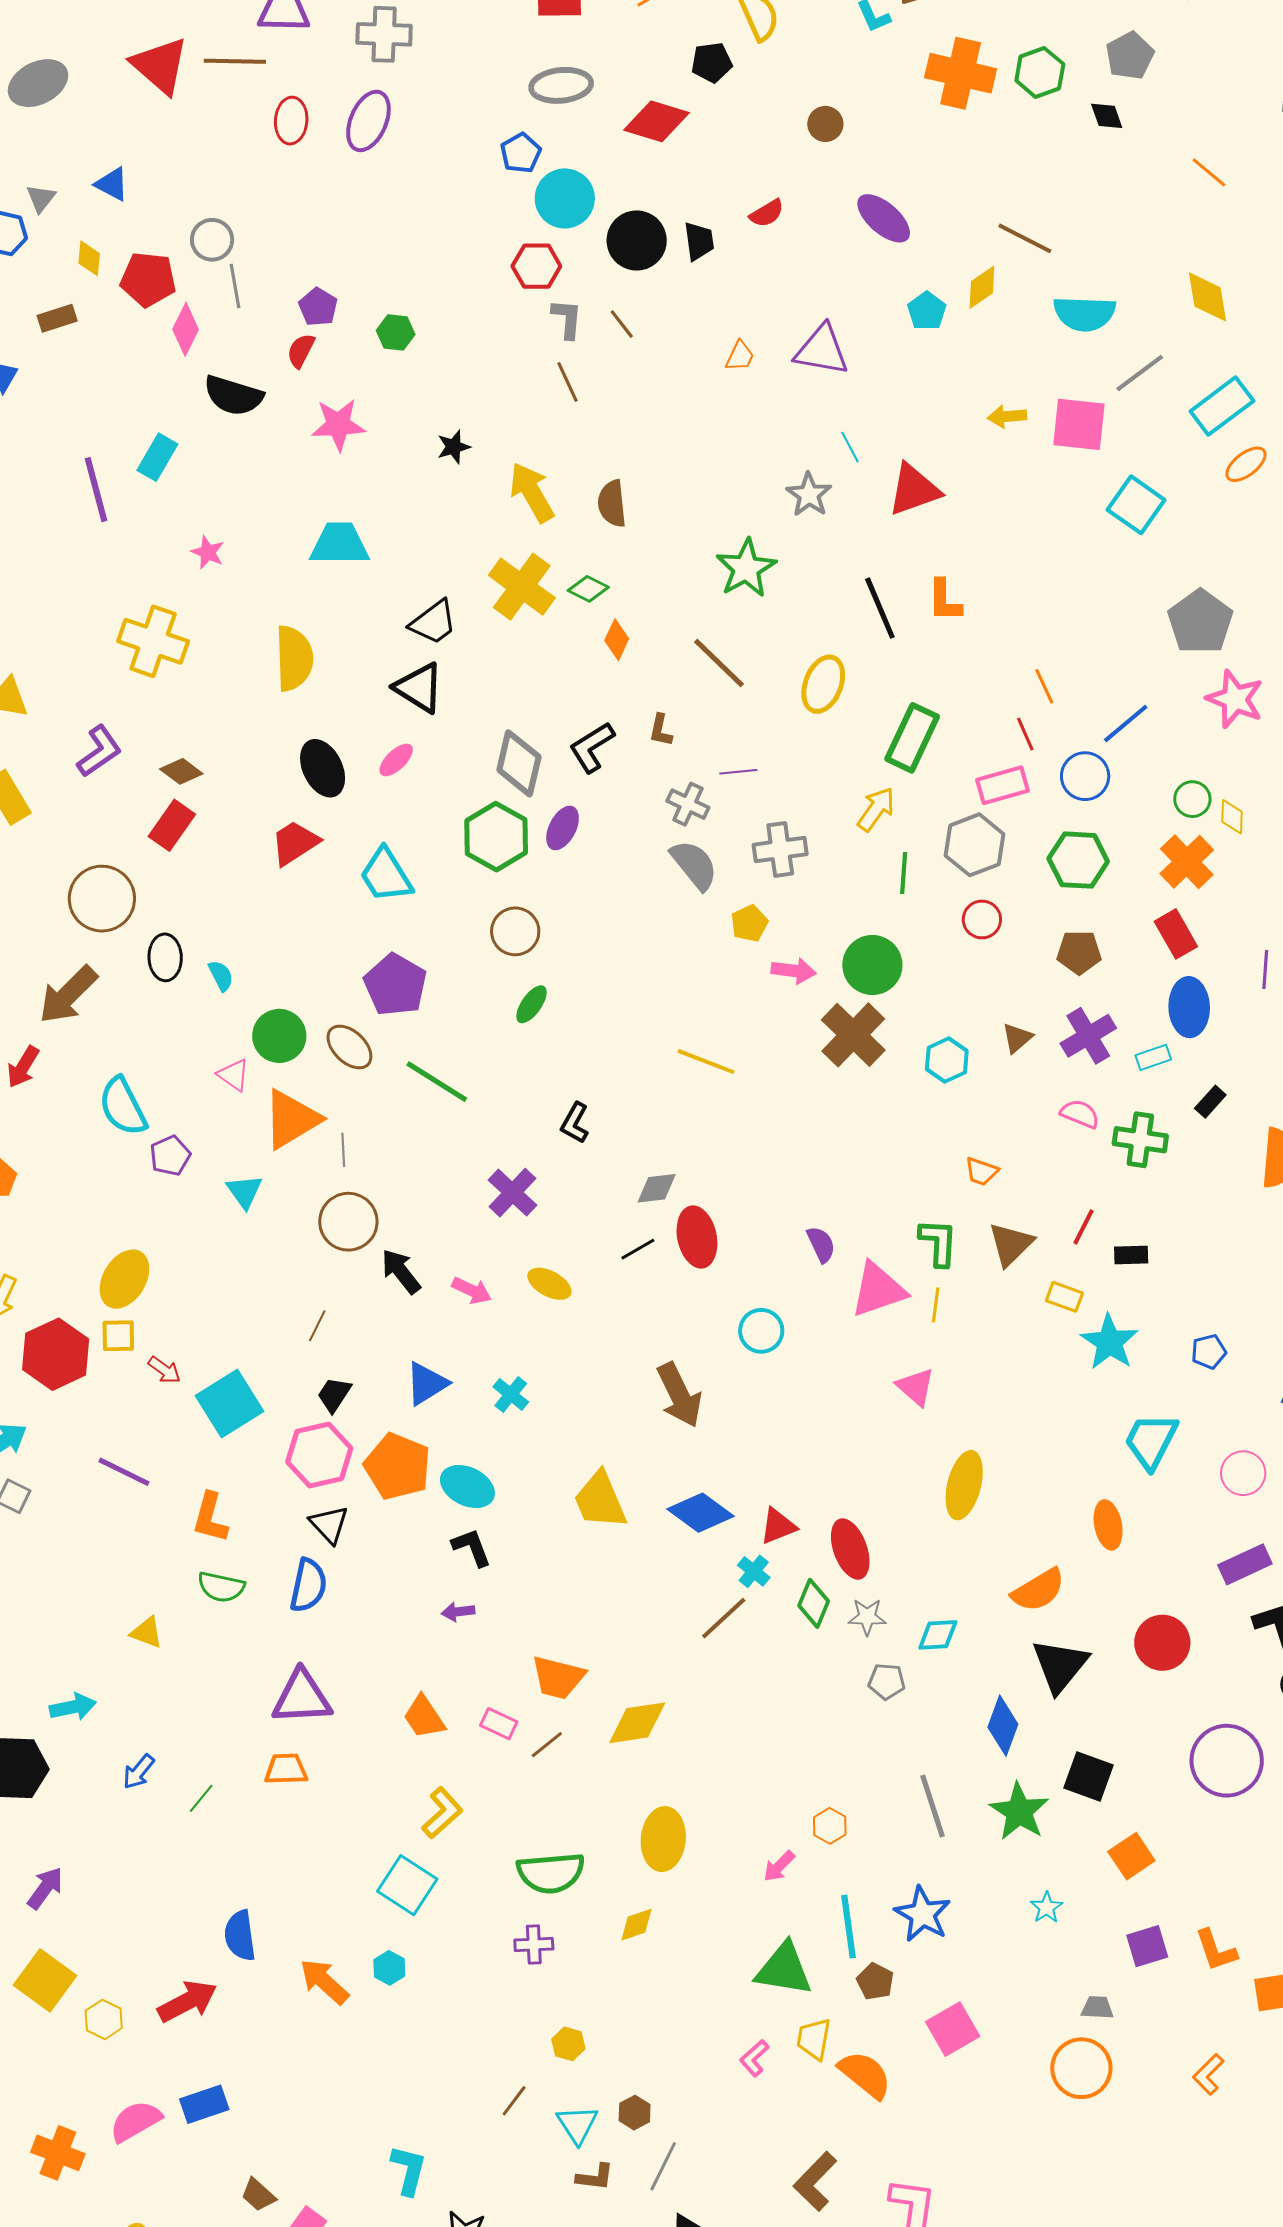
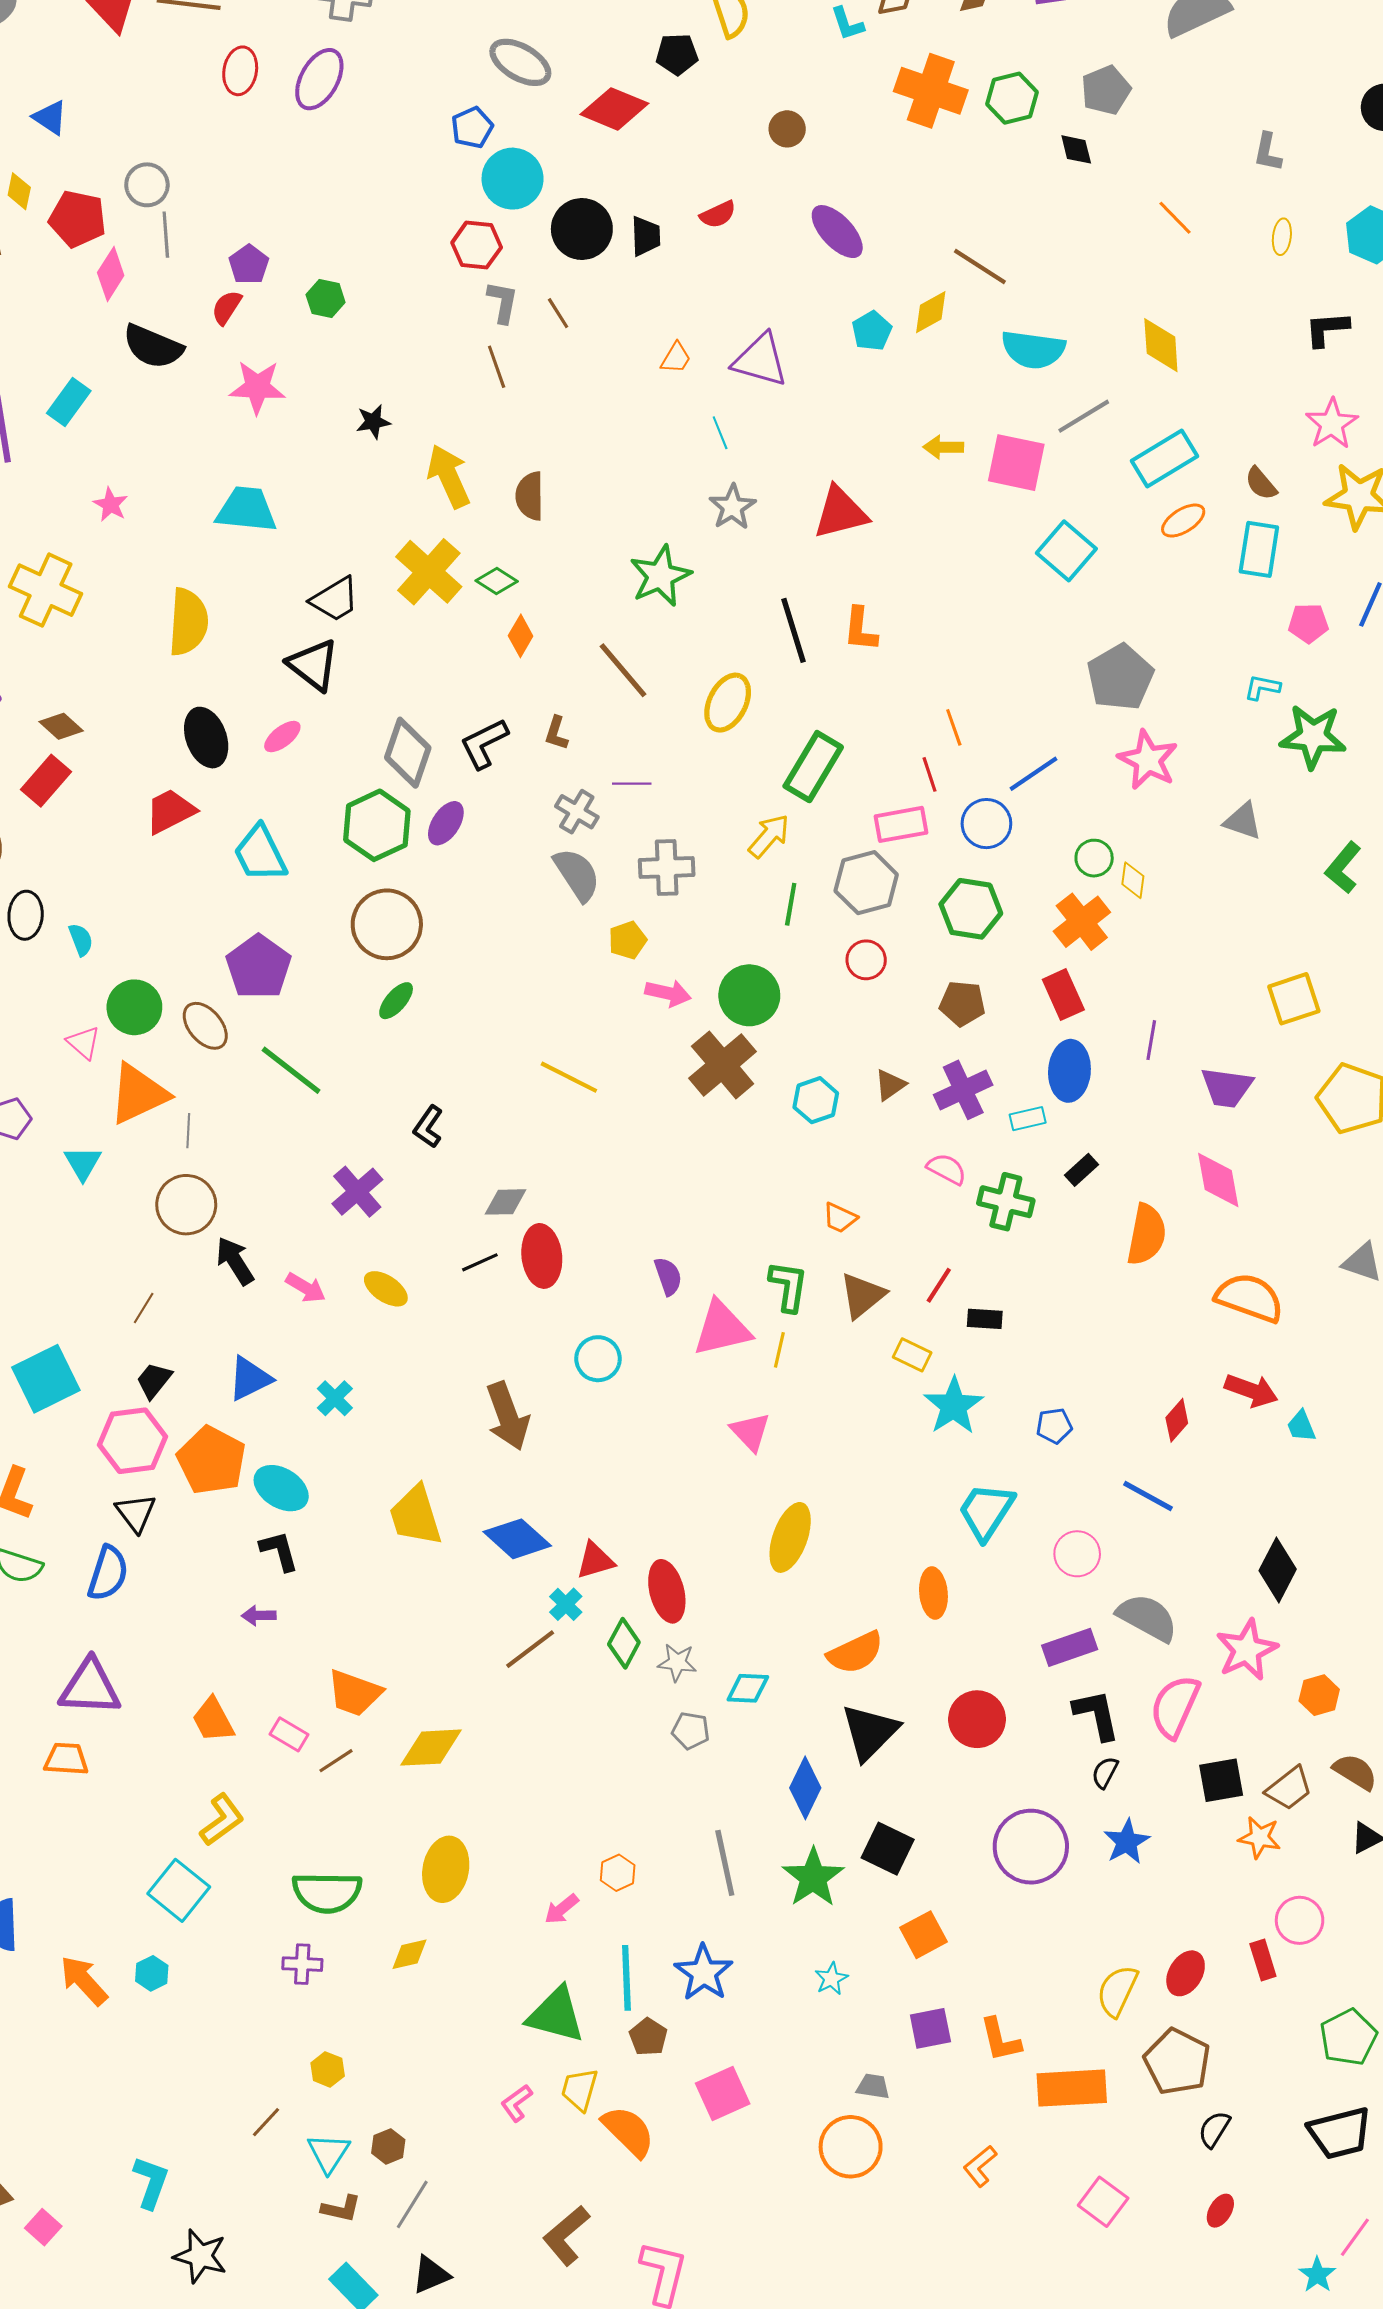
gray ellipse: (561, 85) -> (520, 62), turned 30
cyan line: (850, 447) -> (720, 433), moved
brown circle: (515, 931) -> (387, 924), size x1.4

